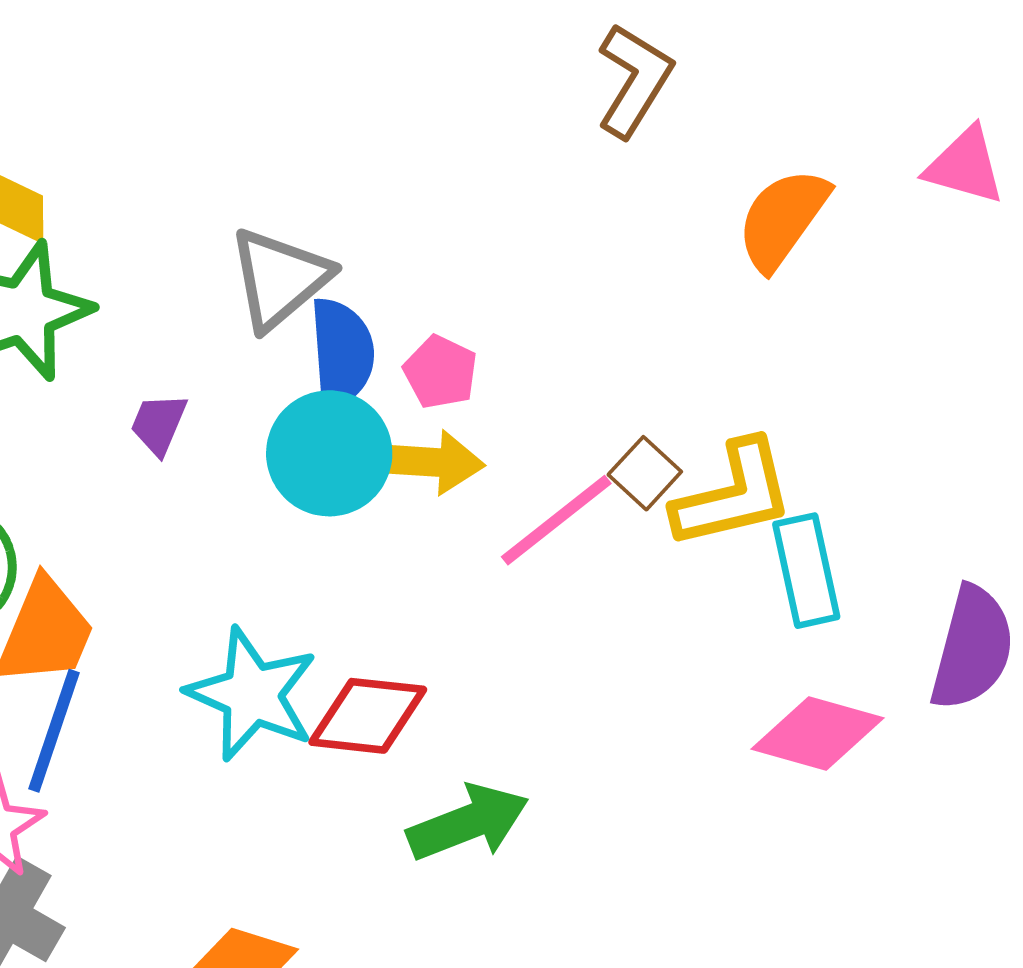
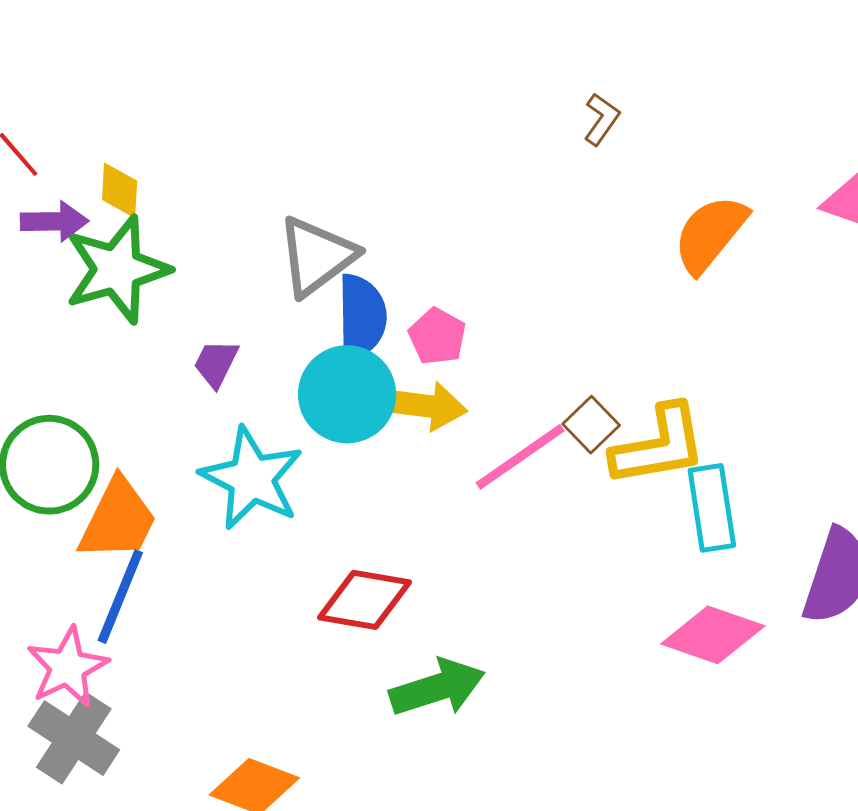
brown L-shape: (634, 80) -> (602, 119), size x0.6
cyan star: (252, 694) -> (252, 478), moved

